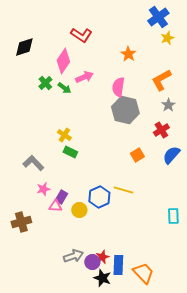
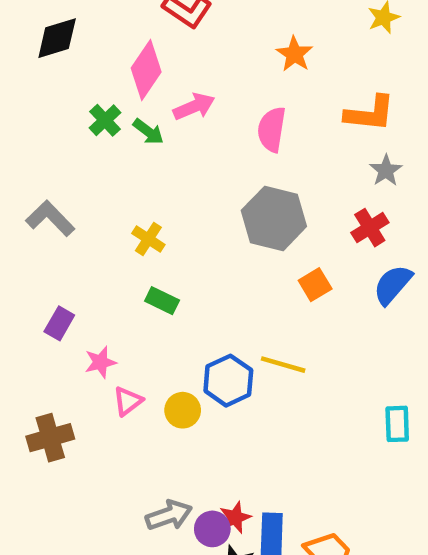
orange L-shape: (161, 80) -> (370, 113), turned -145
gray hexagon: (125, 110) -> (274, 218), moved
green rectangle: (70, 152) -> (162, 301), moved
gray L-shape: (33, 163) -> (50, 218), moved
purple rectangle: (61, 197) -> (59, 323), moved
pink triangle: (55, 206) -> (128, 401), turned -40

